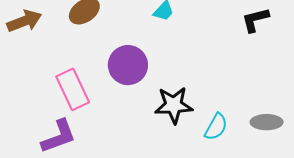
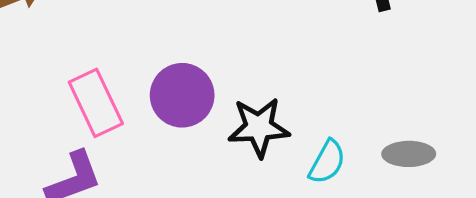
purple circle: (128, 65) -> (182, 95), moved

